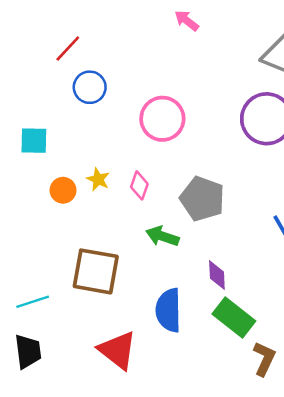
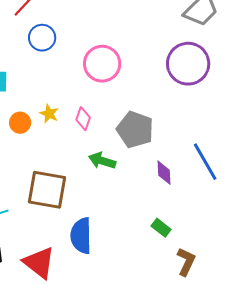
purple diamond: (217, 275) -> (164, 173), moved
blue semicircle: (168, 310) -> (81, 236), moved
green rectangle: (234, 317) -> (161, 228), size x0.6
red triangle: (118, 350) -> (39, 263), moved

